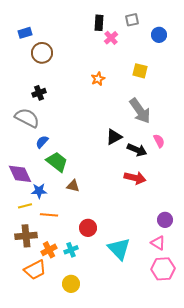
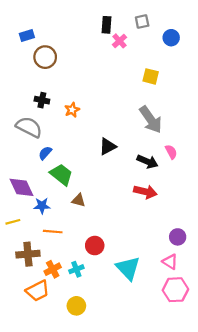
orange star: (98, 79) -> (72, 110), moved
black cross: (39, 93) -> (42, 100), turned 32
black triangle: (114, 137) -> (108, 146), moved
yellow line: (25, 206) -> (13, 222), moved

